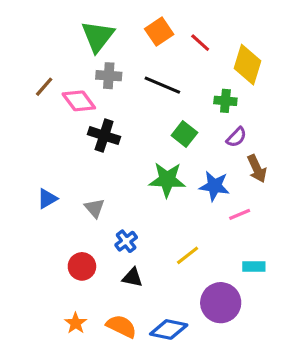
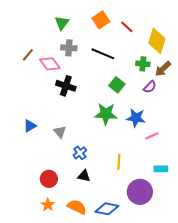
green triangle: (98, 36) -> (62, 23), size x0.7
brown arrow: (257, 169) -> (163, 69), moved, turned 72
yellow line: (188, 255) -> (119, 162), turned -49
red circle: (82, 266) -> (49, 179), moved

